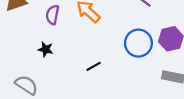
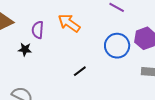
black star: (46, 49) -> (25, 49), moved

